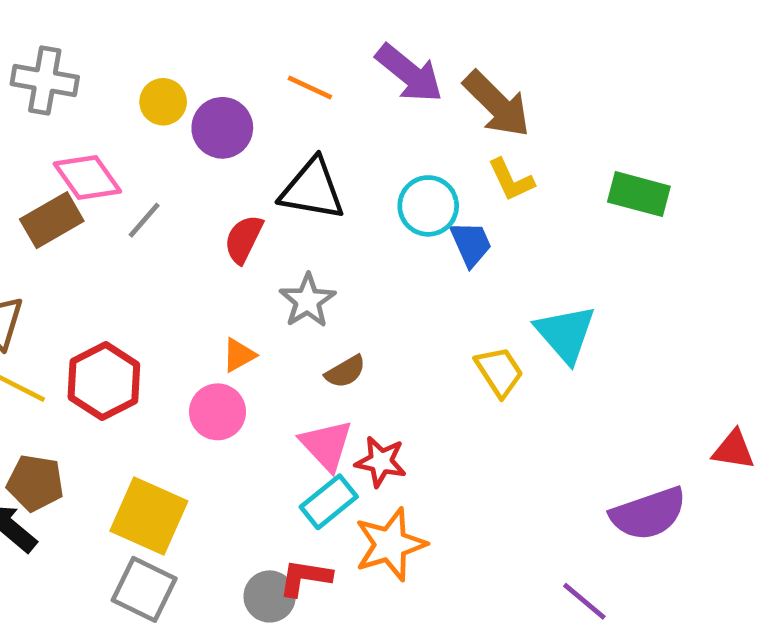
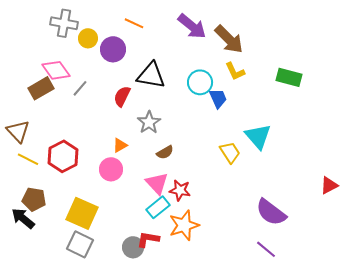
gray cross: (45, 80) -> (64, 23), moved
orange line: (310, 88) -> (134, 23), moved
red triangle: (734, 450) -> (329, 185), turned -36
purple semicircle: (648, 514) -> (271, 212), moved, turned 56

